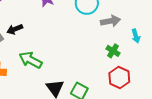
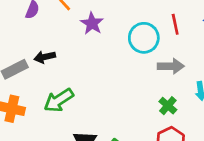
green arrow: (30, 60) -> (59, 100), turned -70

